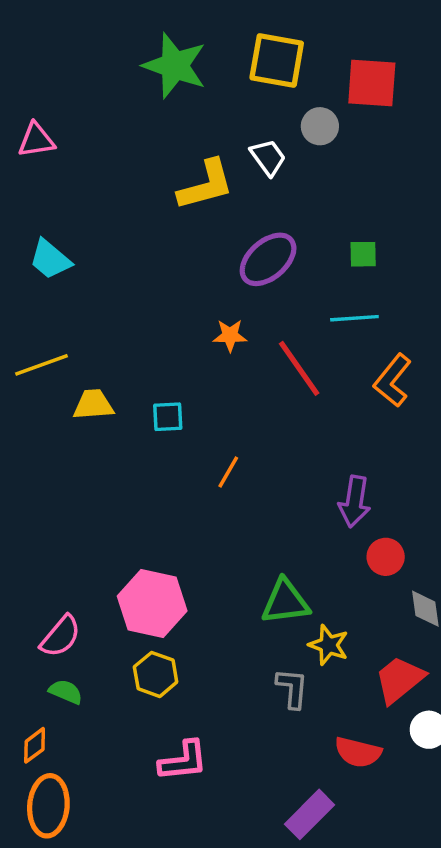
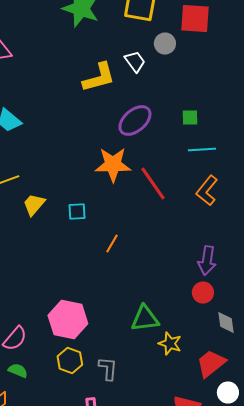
cyan line: (354, 318) -> (202, 150), moved
orange star: (230, 335) -> (113, 165), size x1.8
yellow trapezoid: (93, 405) -> (34, 205), turned -45
purple arrow: (354, 501) -> (207, 261), moved
gray L-shape: (292, 688) -> (108, 369), moved

